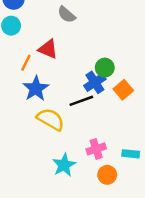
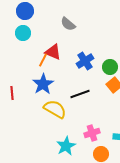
orange line: (26, 63) -> (43, 60), moved
green circle: (105, 68) -> (110, 67), moved
blue cross: (95, 82) -> (85, 61), moved

